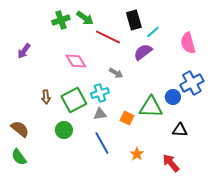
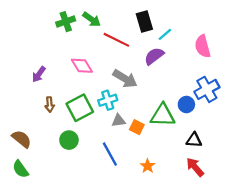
purple arrow: (24, 51) -> (39, 74), moved
gray arrow: (116, 73) -> (125, 79), size x1.6
gray triangle: (100, 114) -> (119, 121), moved
red arrow: (171, 163) -> (195, 167), moved

